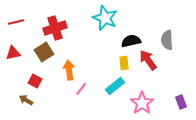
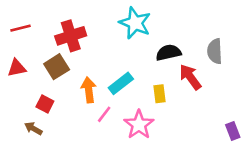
yellow rectangle: (124, 63) -> (159, 94), moved
cyan rectangle: (115, 86) -> (121, 83), moved
pink star: (142, 103) -> (139, 125), moved

